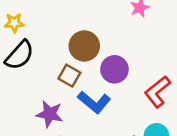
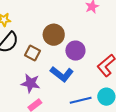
brown square: (69, 76) -> (32, 53), moved

